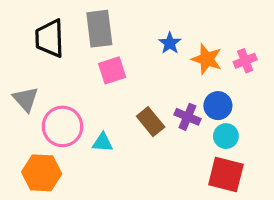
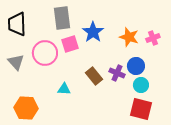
black trapezoid: (50, 38) -> (17, 24), moved
blue star: (170, 43) -> (93, 32), moved, size x1.5
pink circle: (62, 126) -> (45, 53), moved

